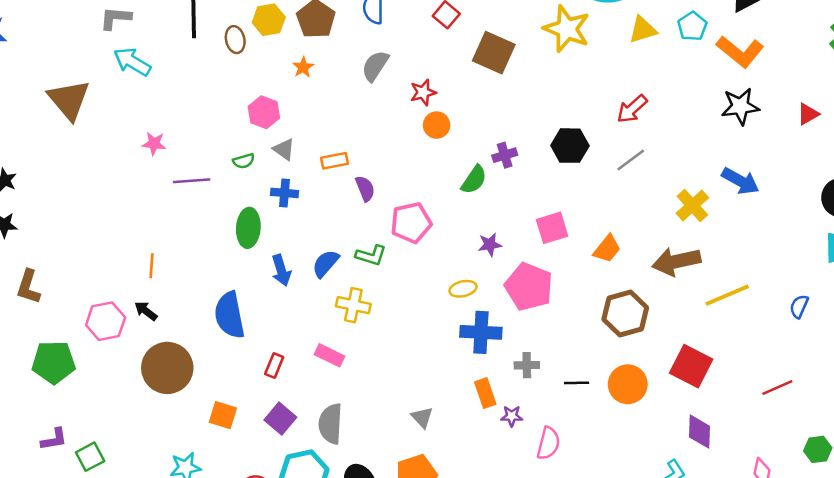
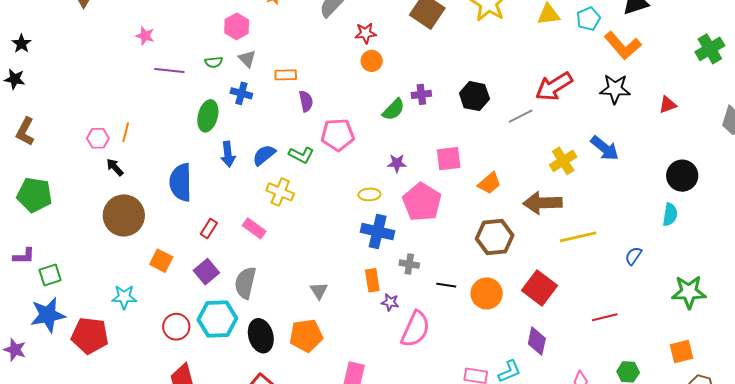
red arrow: (632, 109) -> (554, 86), moved, size x1.4
pink hexagon: (106, 321) -> (98, 138), moved, size x0.7
pink semicircle: (548, 443) -> (415, 329), size x1.4

